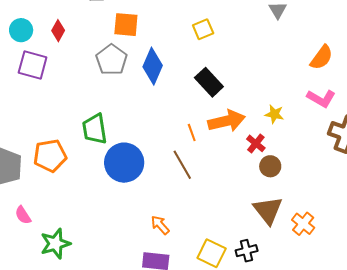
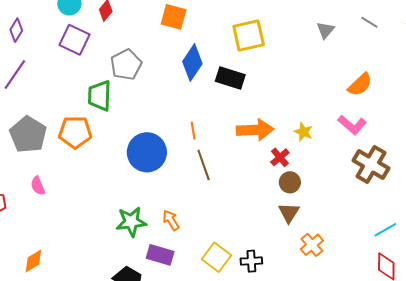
yellow square: (203, 29) -> (249, 35), size x1.6
gray pentagon: (112, 60) -> (126, 65), moved
black rectangle: (209, 82) -> (230, 78), moved, turned -40
green trapezoid: (95, 129) -> (100, 96), moved
orange line: (192, 132) -> (193, 131), moved
brown triangle: (268, 210) -> (289, 213), moved, size x0.7
green star: (55, 244) -> (131, 222), moved

